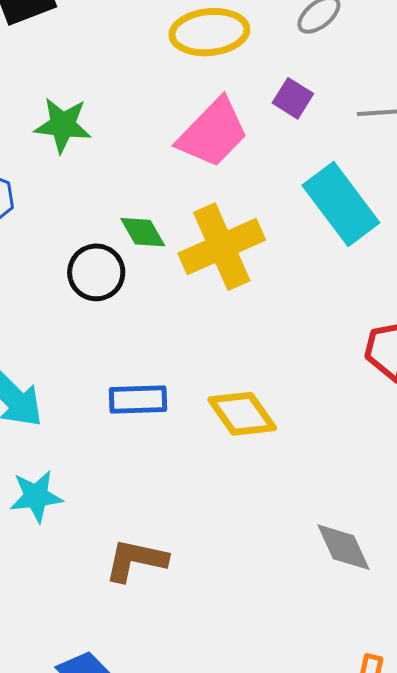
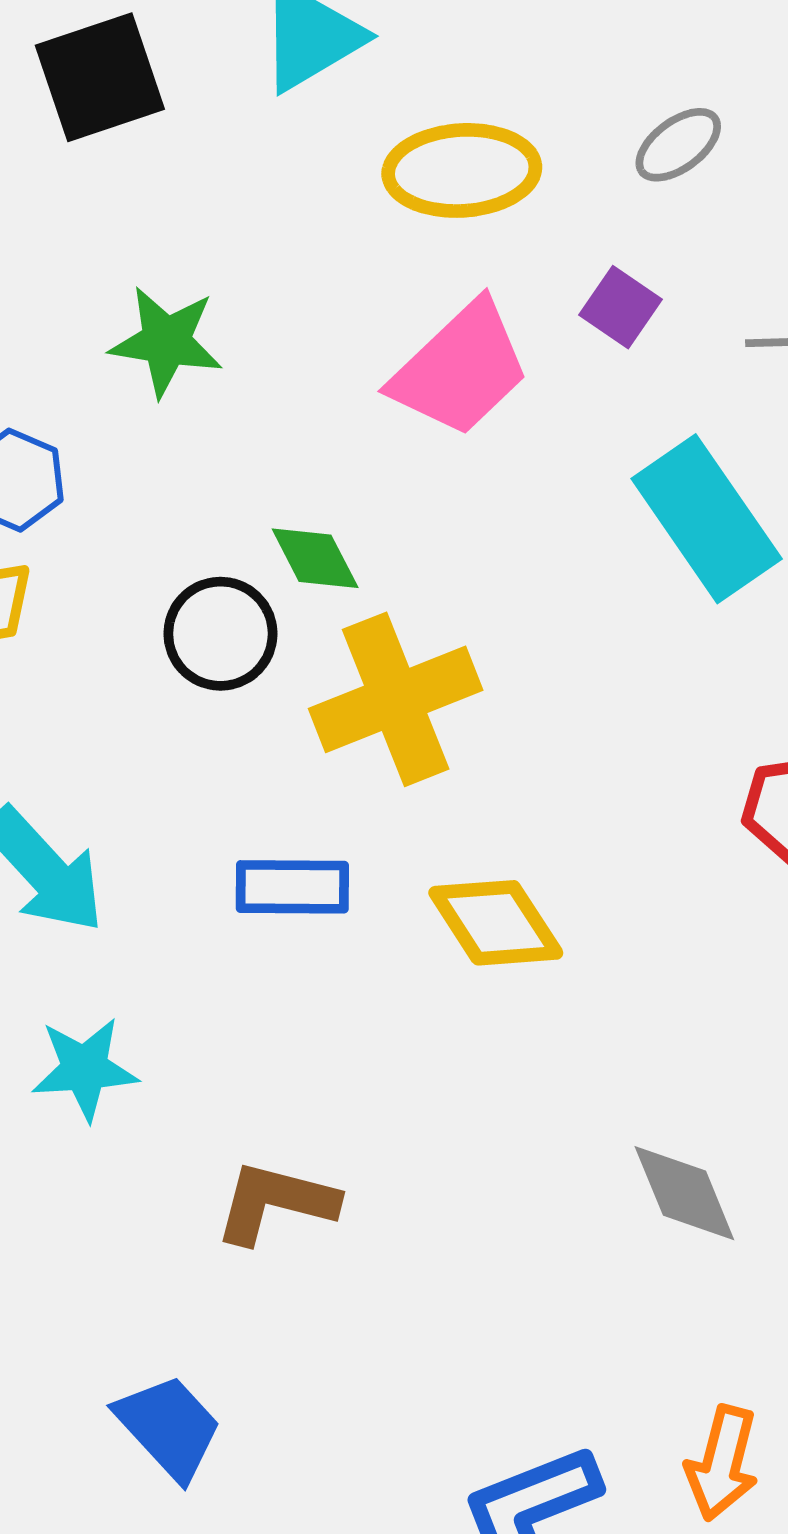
yellow cross: (222, 247) -> (396, 699), moved

